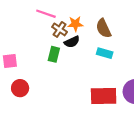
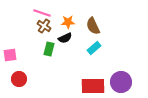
brown cross: (60, 29) -> (44, 26), moved
cyan rectangle: (105, 53) -> (94, 48), turned -56

